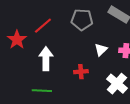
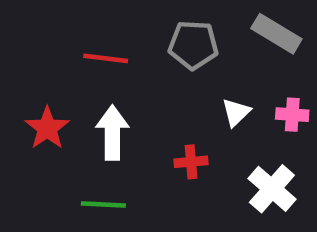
red line: (43, 26) -> (106, 58), turned 48
red star: (17, 40) -> (47, 128), moved

